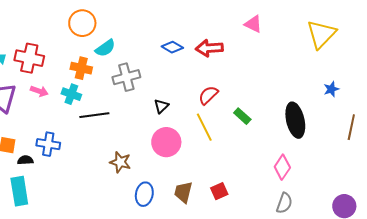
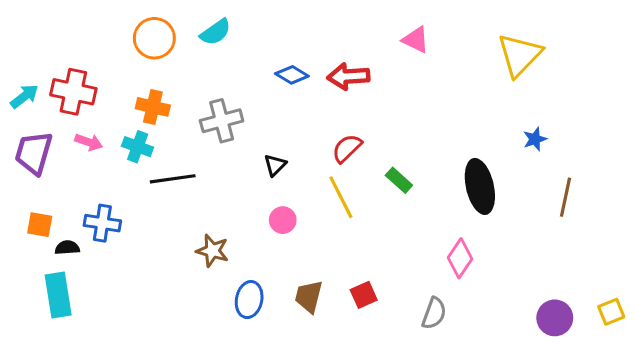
cyan semicircle: (105, 48) -> (215, 32), moved
pink circle: (166, 142) -> (283, 220), size x0.6
gray semicircle: (284, 203) -> (434, 313), moved

